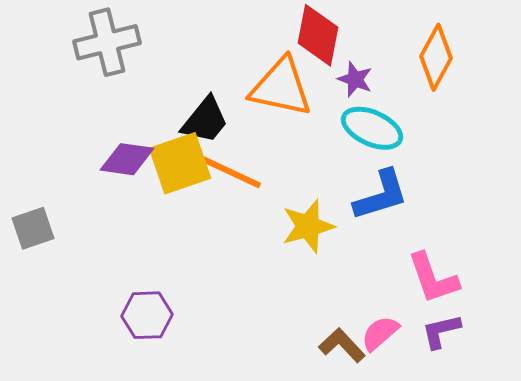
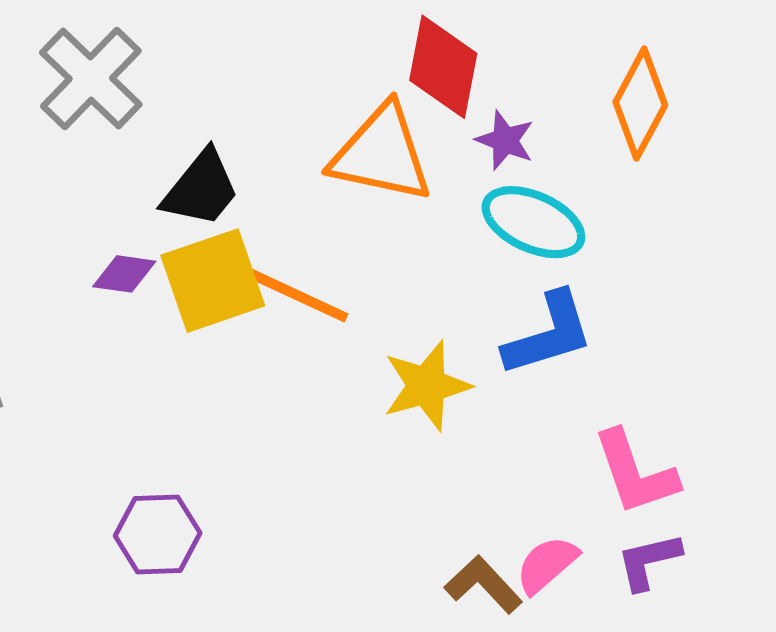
gray cross: (107, 42) -> (91, 78), turned -32
black trapezoid: (205, 120) -> (201, 189), moved
purple diamond: (127, 159) -> (124, 274), size x0.7

